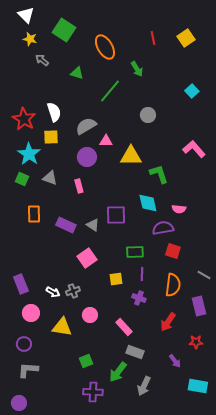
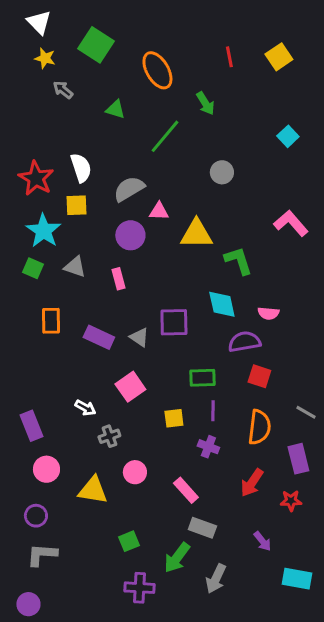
white arrow: (53, 292) -> (85, 408), moved
red star: (196, 342) -> (291, 501), moved

